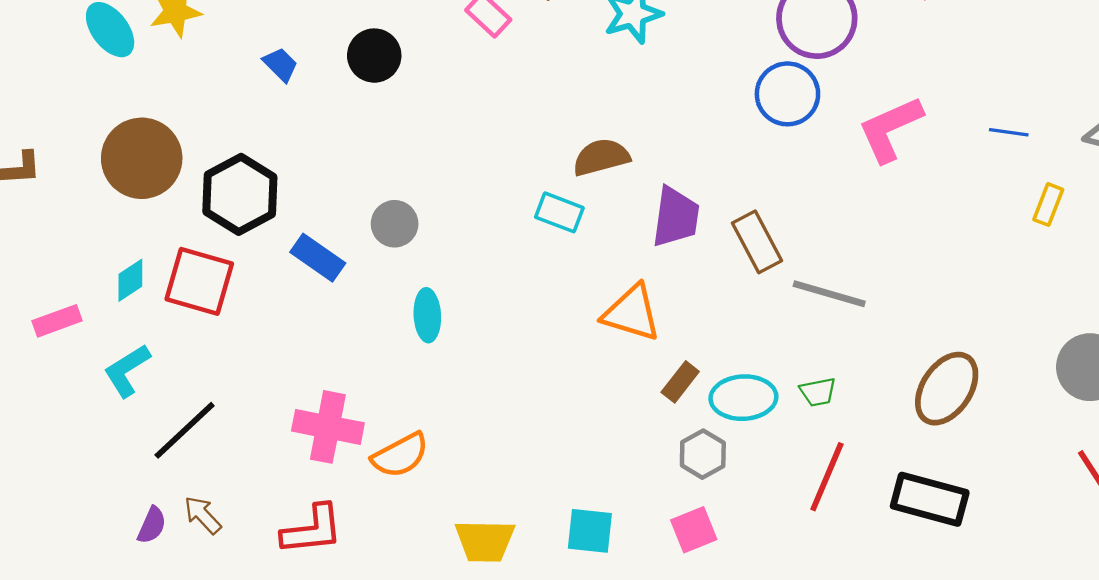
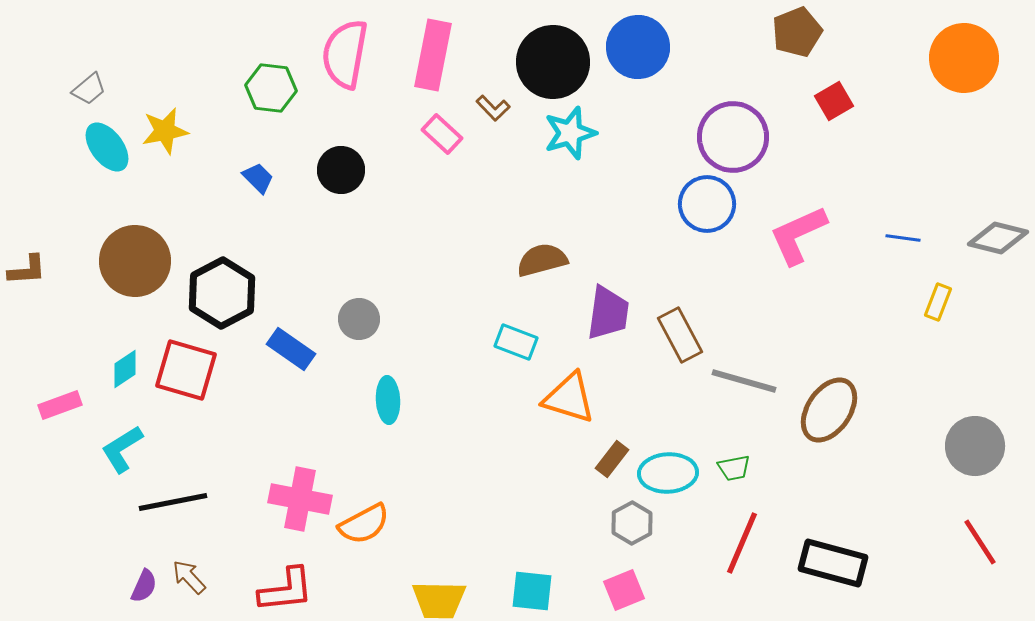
cyan rectangle: (559, 212) -> (516, 342), moved
brown ellipse: (947, 389) -> (829, 410), moved
black line: (185, 430) -> (173, 502), turned 32

